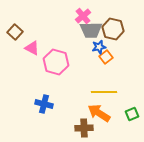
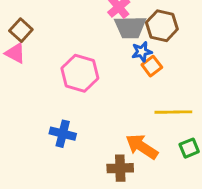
pink triangle: (32, 48) -> (15, 53), moved
yellow line: (104, 92) -> (173, 112), moved

